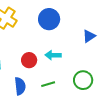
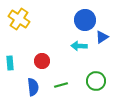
blue circle: (49, 19) -> (85, 20), moved
cyan arrow: (53, 55) -> (79, 46), moved

